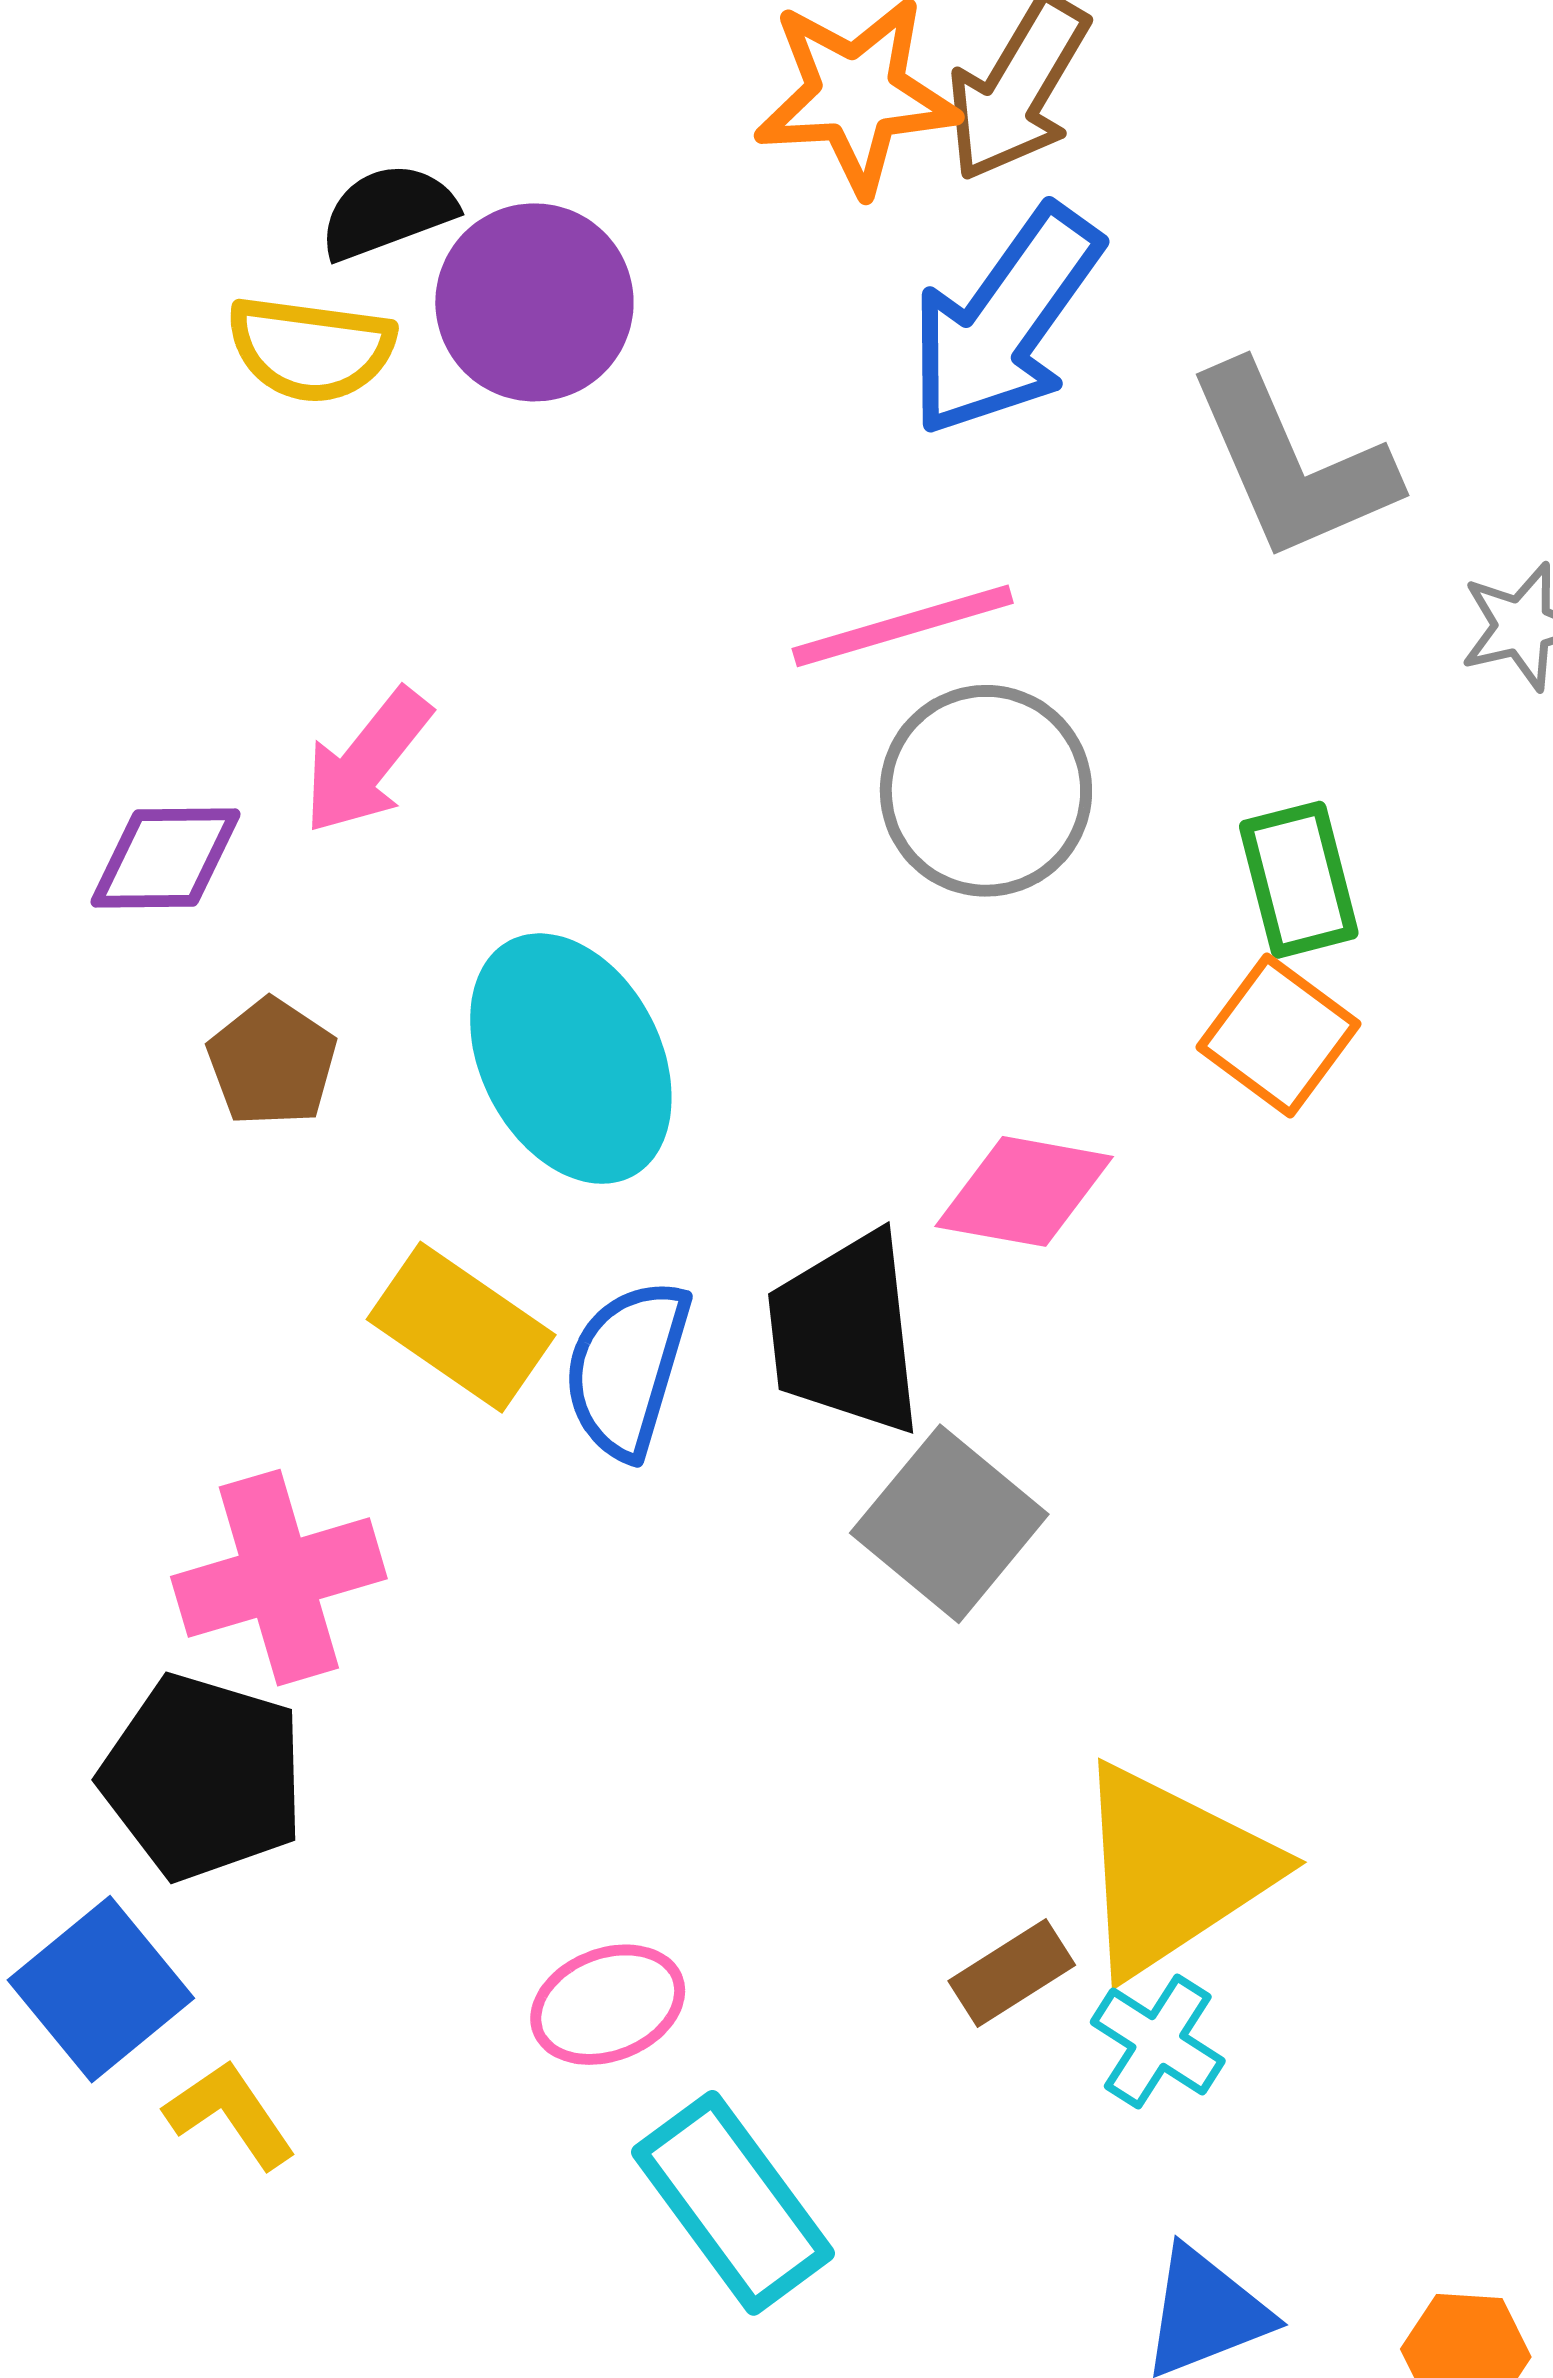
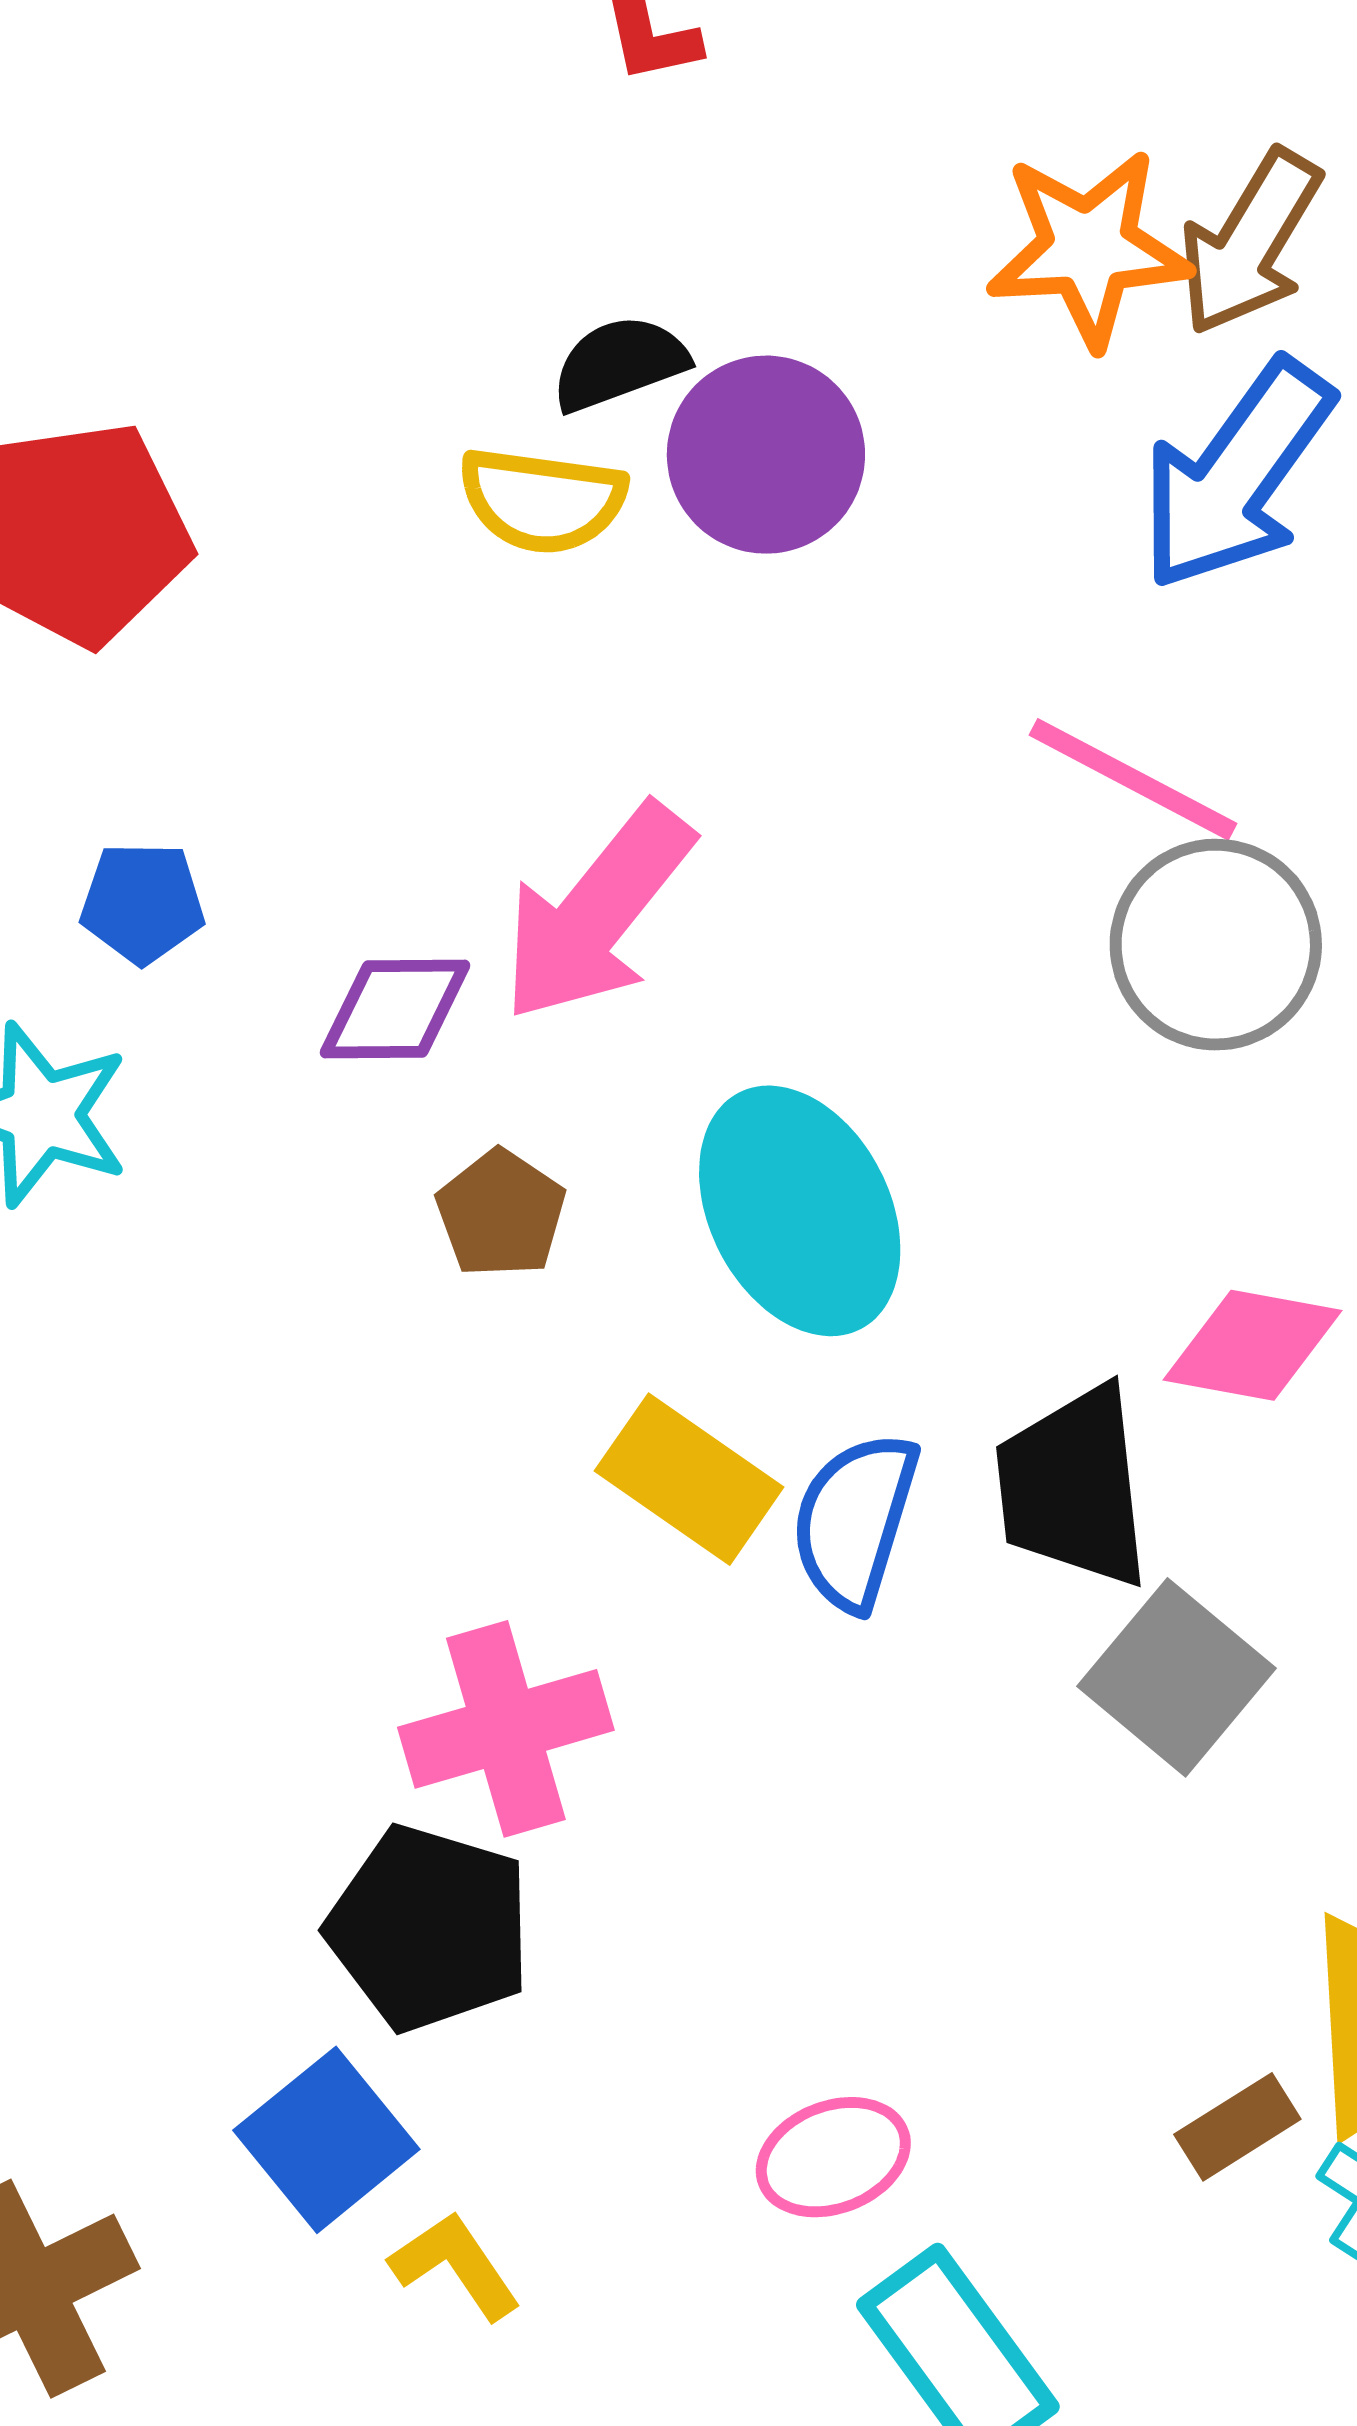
pink line: (903, 626) -> (1133, 779), turned 44
pink arrow: (367, 761) -> (597, 913), size x1.5

